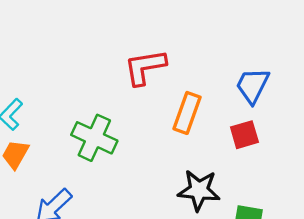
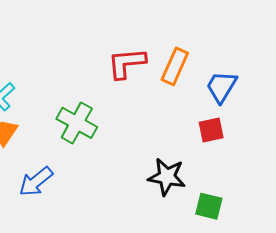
orange rectangle: (187, 113) -> (175, 66), moved

